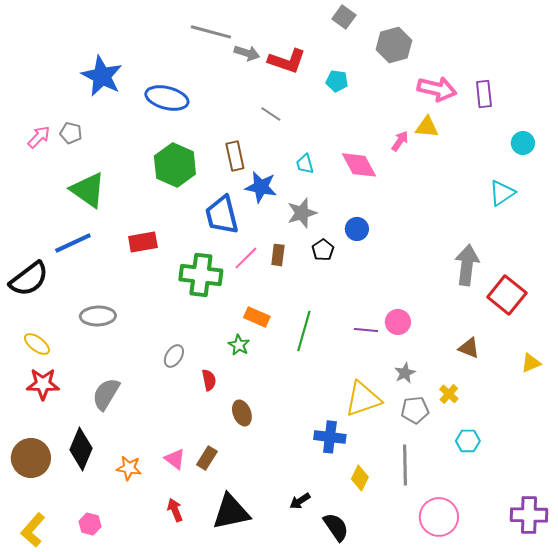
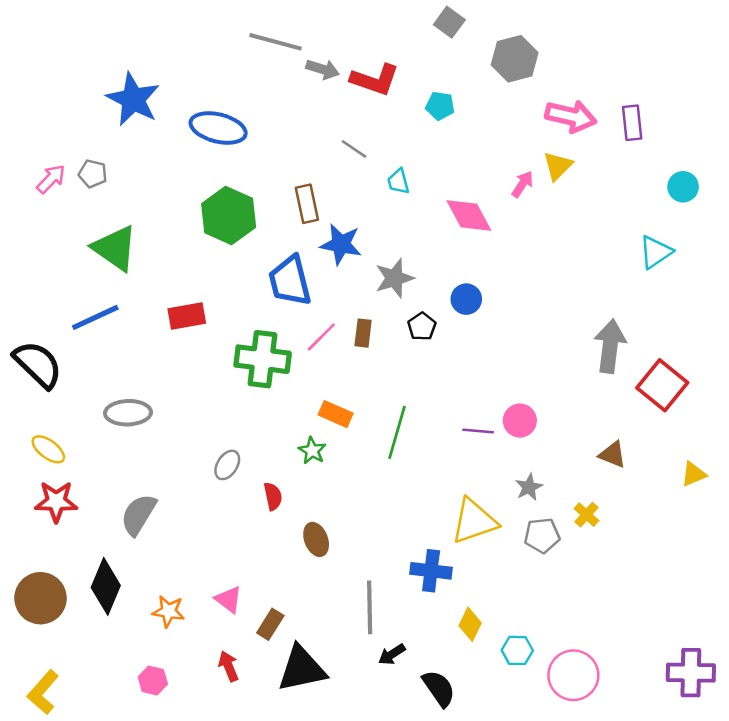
yellow triangle: (427, 127) -> (558, 166), turned -50
cyan trapezoid: (305, 164) -> (398, 182), moved
black semicircle: (29, 279) -> (38, 364), turned -99
cyan hexagon: (468, 441) -> (517, 650), moved
brown rectangle: (207, 458) -> (270, 624), moved
gray line: (405, 465) -> (370, 607), moved
pink hexagon: (90, 524) -> (153, 680), moved

